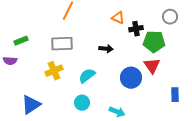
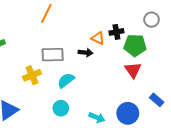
orange triangle: (118, 18) -> (98, 38), moved
gray rectangle: (62, 44) -> (53, 55), moved
blue circle: (131, 78) -> (128, 113), moved
blue rectangle: (175, 95) -> (157, 100), turned -48

